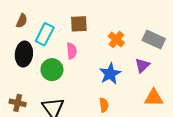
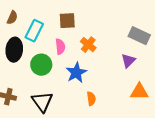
orange cross: (116, 39) -> (88, 45), moved
blue star: (110, 74) -> (76, 73), moved

